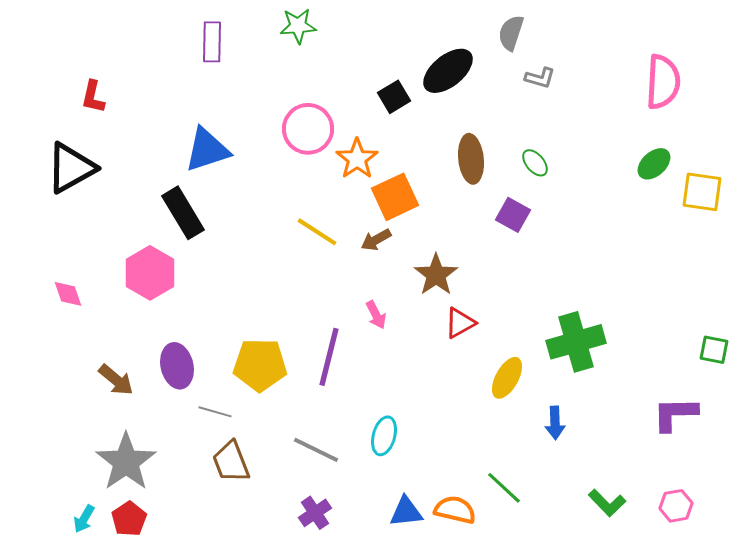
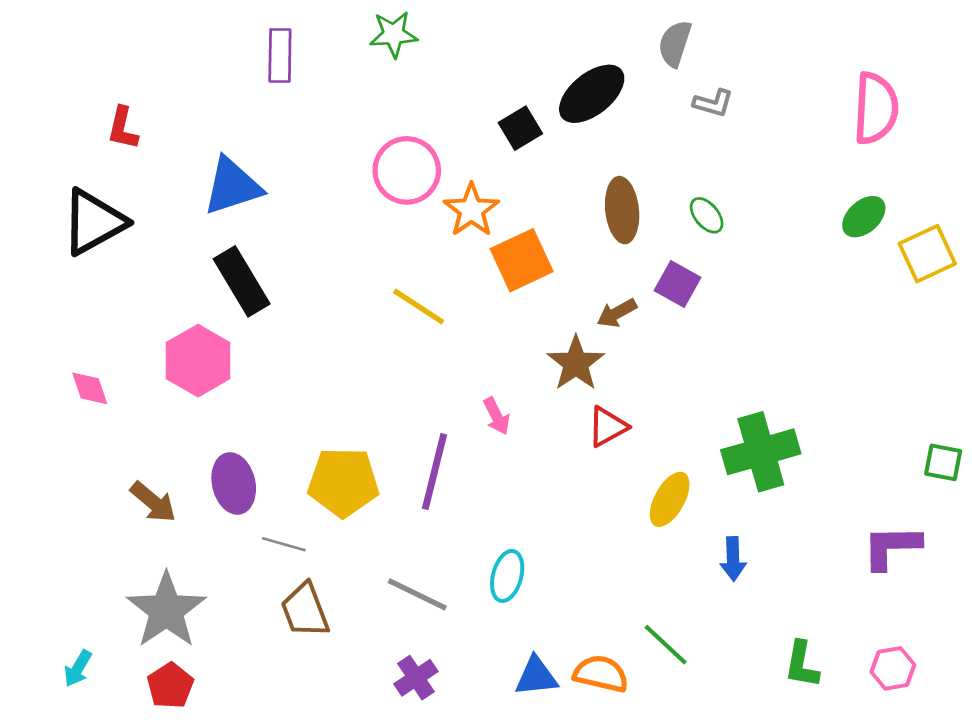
blue triangle: (207, 150) -> (232, 186), moved
yellow square: (702, 192) -> (927, 254), turned -33
brown arrow: (376, 240) -> (617, 313), moved
green L-shape: (607, 503) -> (802, 664), turned 54
cyan arrow: (84, 519) -> (78, 668), moved

